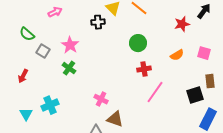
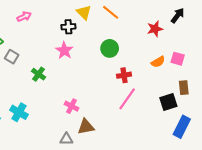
pink star: (70, 45) -> (64, 50), moved
orange semicircle: (177, 55) -> (158, 62), moved
red cross: (144, 69) -> (124, 75), moved
cyan cross: (50, 105) -> (19, 112), turned -36
brown triangle: (115, 119) -> (86, 127), turned -30

